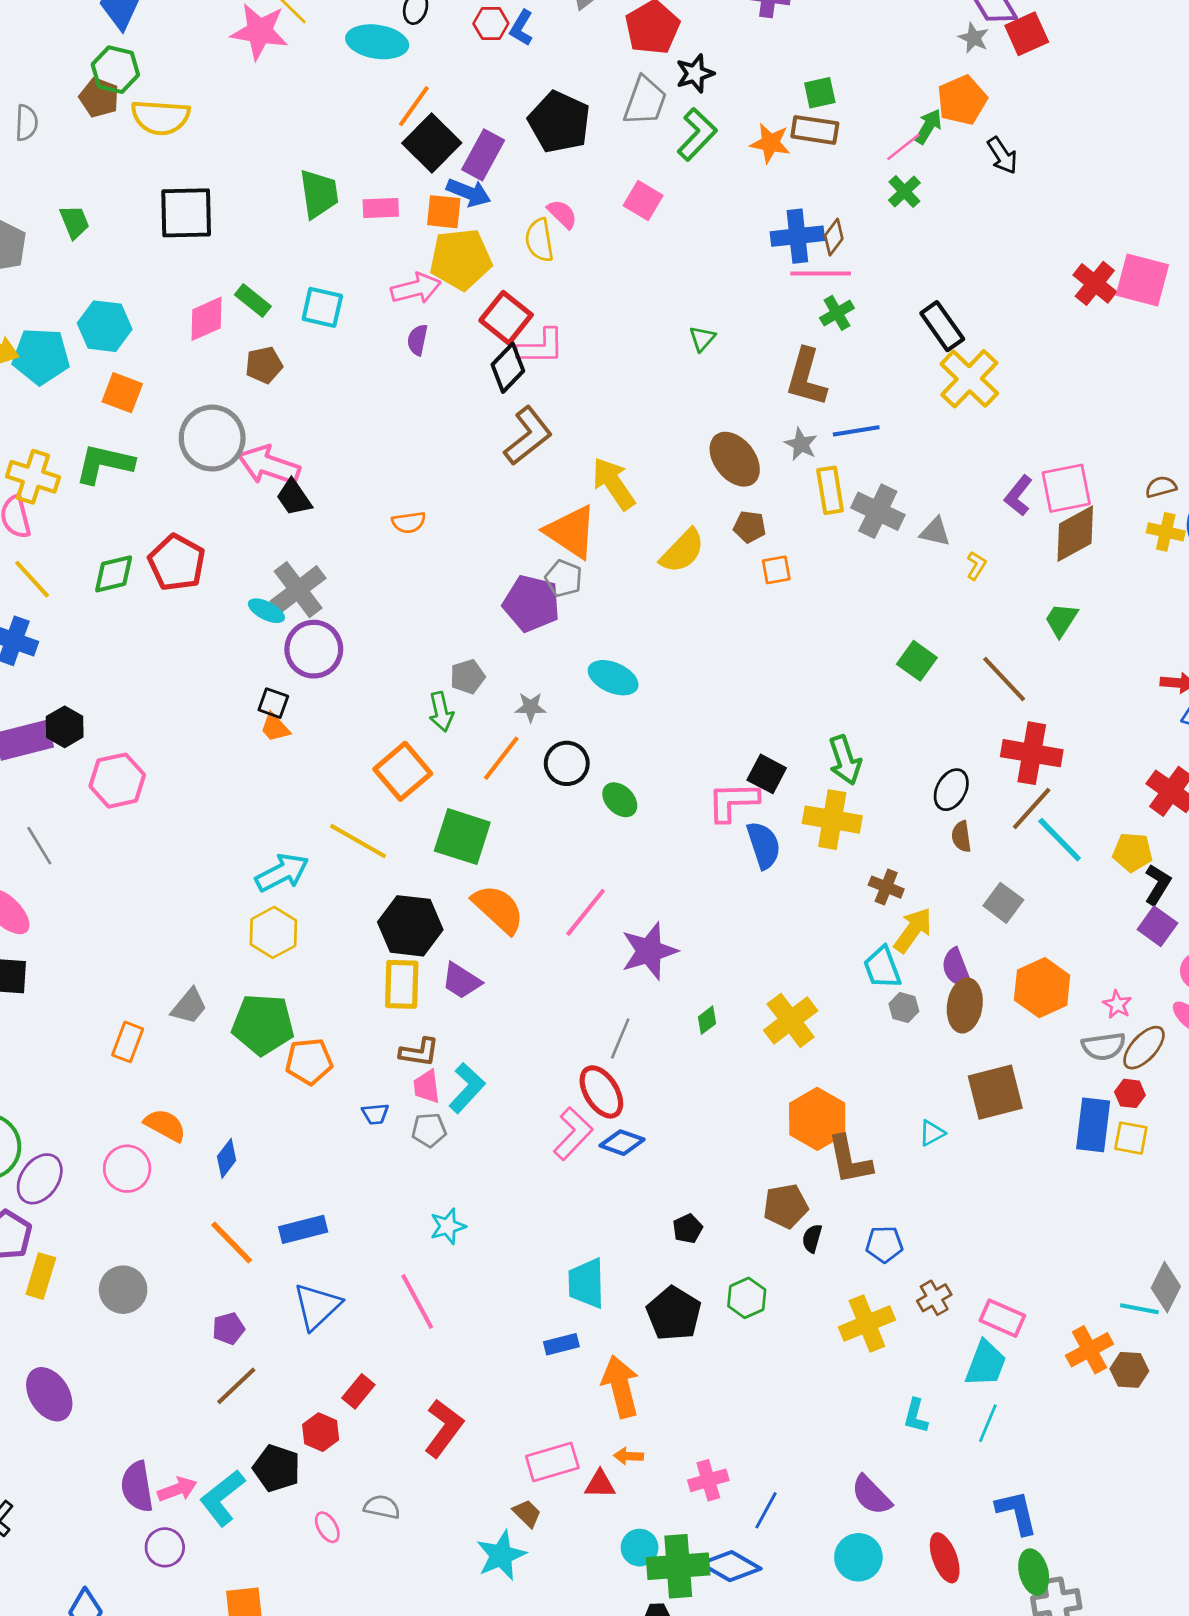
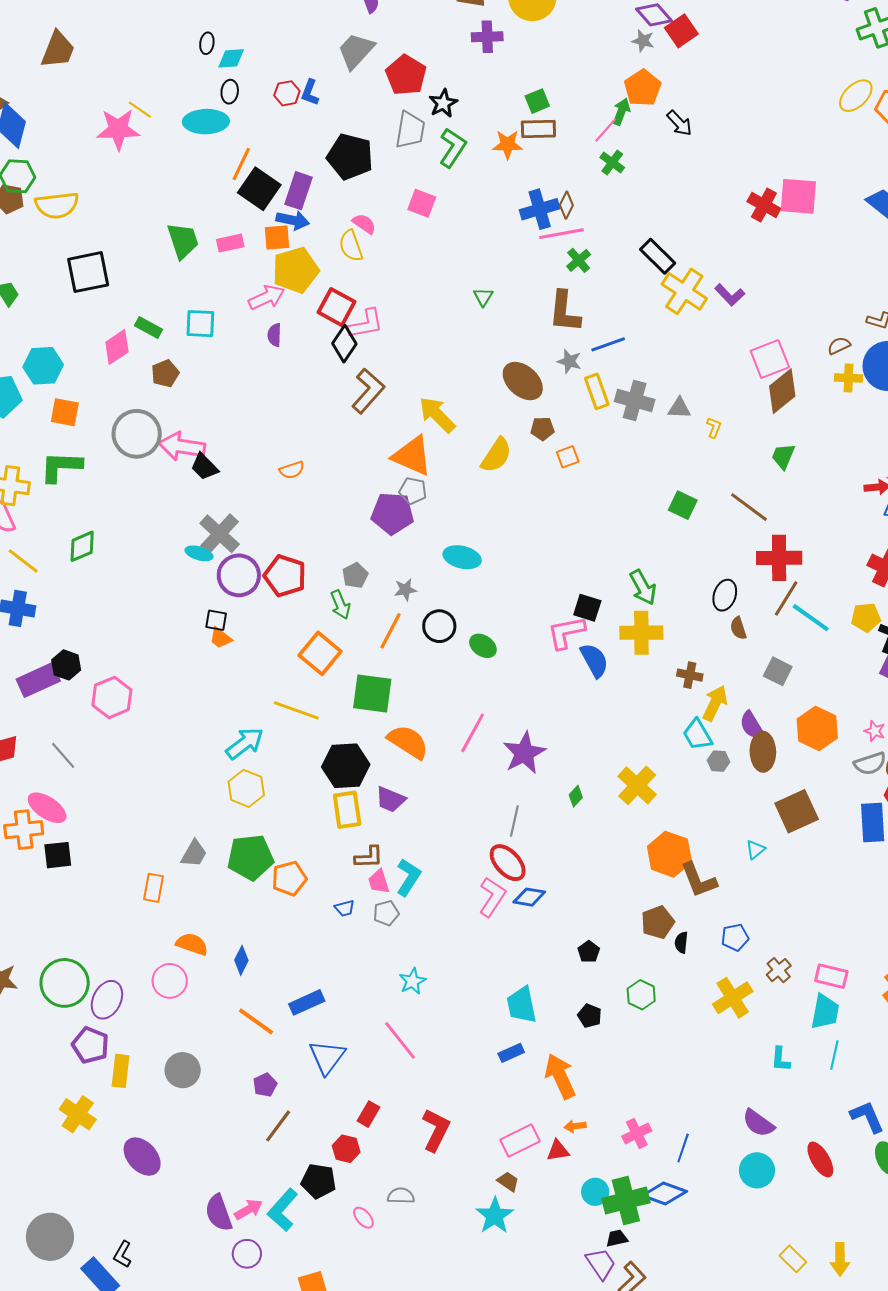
purple L-shape: (1018, 496) -> (730, 295), moved, turned -72
red pentagon: (177, 563) -> (285, 576), moved
black pentagon: (674, 1314) -> (590, 1016), size x0.6

